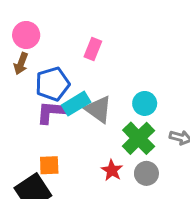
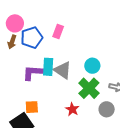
blue pentagon: (52, 84) -> (32, 38), moved
cyan rectangle: (76, 104) -> (48, 67), turned -54
gray circle: (146, 173) -> (107, 109), moved

